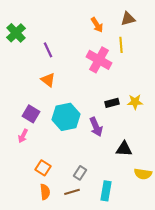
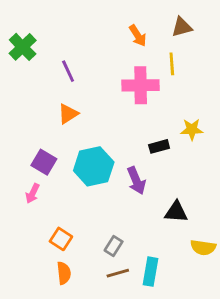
pink cross: (99, 60) -> (141, 85), turned -30
orange triangle: (48, 80) -> (68, 114), turned 49
yellow star: (135, 102) -> (192, 129), moved
brown line: (72, 192) -> (118, 273), moved

